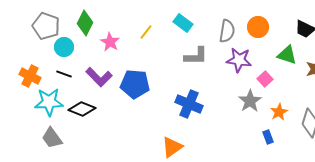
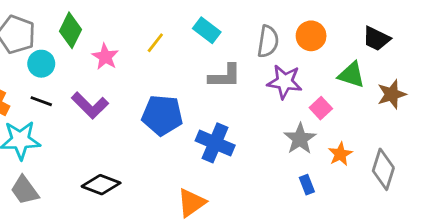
blue pentagon: (135, 84) -> (162, 115), moved
black diamond: (82, 109) -> (101, 185), moved
blue rectangle: (268, 137) -> (307, 185), moved

